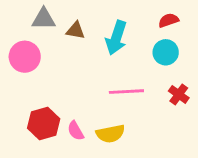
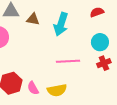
cyan circle: (166, 52) -> (100, 42), moved
red cross: (179, 94) -> (104, 63), turned 32

